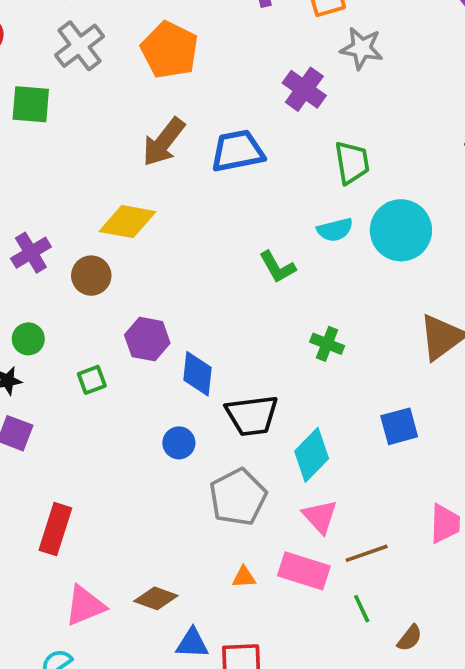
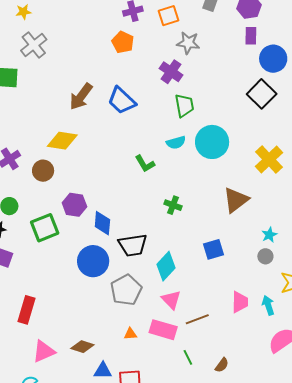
orange pentagon: (170, 50) -> (123, 42), moved, size x0.7
purple cross: (304, 89) -> (171, 72), moved
blue trapezoid: (238, 151) -> (122, 101), turned -124
green square: (92, 380) -> (45, 228), size x1.8
blue circle: (179, 443) -> (93, 261), size x1.8
green line: (362, 609) -> (188, 357), moved

